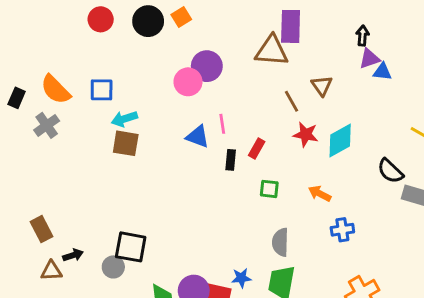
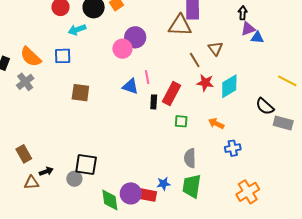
cyan arrow: (124, 119) -> (77, 30), moved
red rectangle: (257, 149) -> (171, 94), size x1.6

